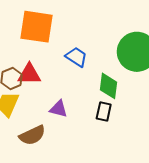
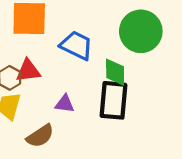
blue trapezoid: (76, 57) -> (76, 45), size x1.4
black rectangle: (104, 112) -> (114, 100), size x1.8

